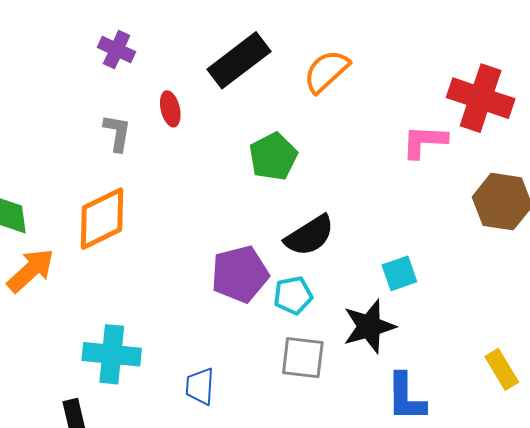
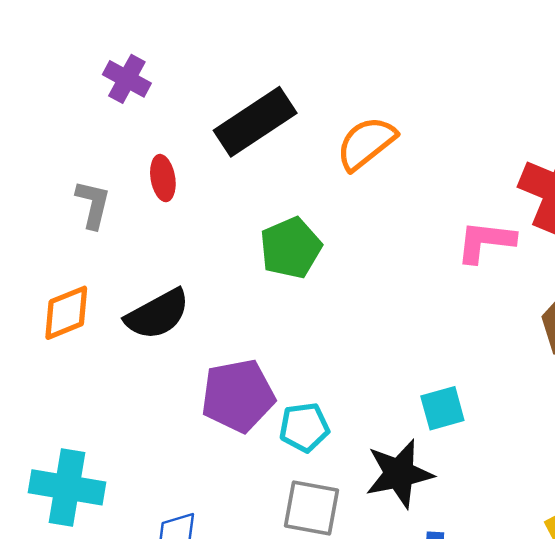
purple cross: (117, 50) -> (127, 79), moved
orange diamond: (102, 219) -> (66, 313), size x0.7
black semicircle: (310, 236) -> (157, 314), moved

